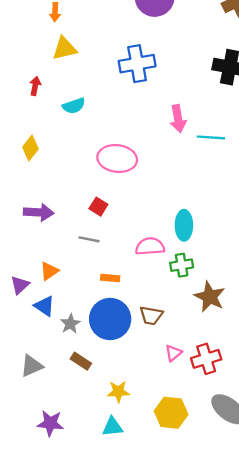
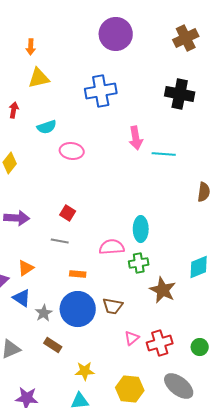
pink ellipse: (117, 159) -> (72, 151), moved, size x0.7

